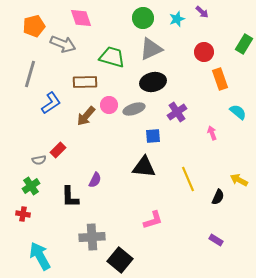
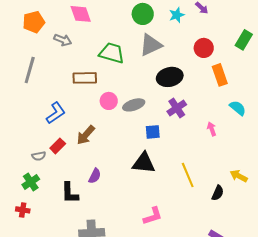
gray arrow: (63, 44) -> (63, 40), size x0.7
black ellipse: (153, 82) -> (170, 77), moved
blue L-shape: (51, 103) -> (56, 113), moved
brown arrow: (86, 116) -> (86, 135), moved

